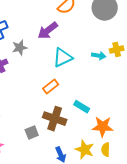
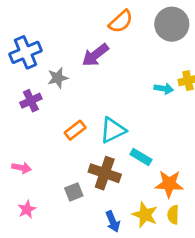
cyan triangle: (63, 58) -> (113, 130), moved
orange rectangle: (51, 87) -> (75, 130), moved

